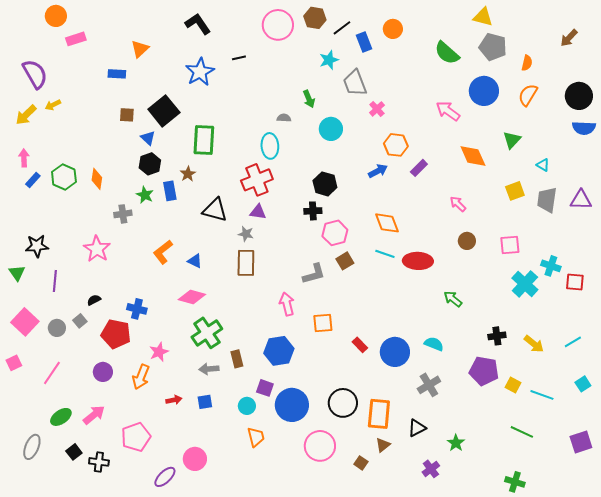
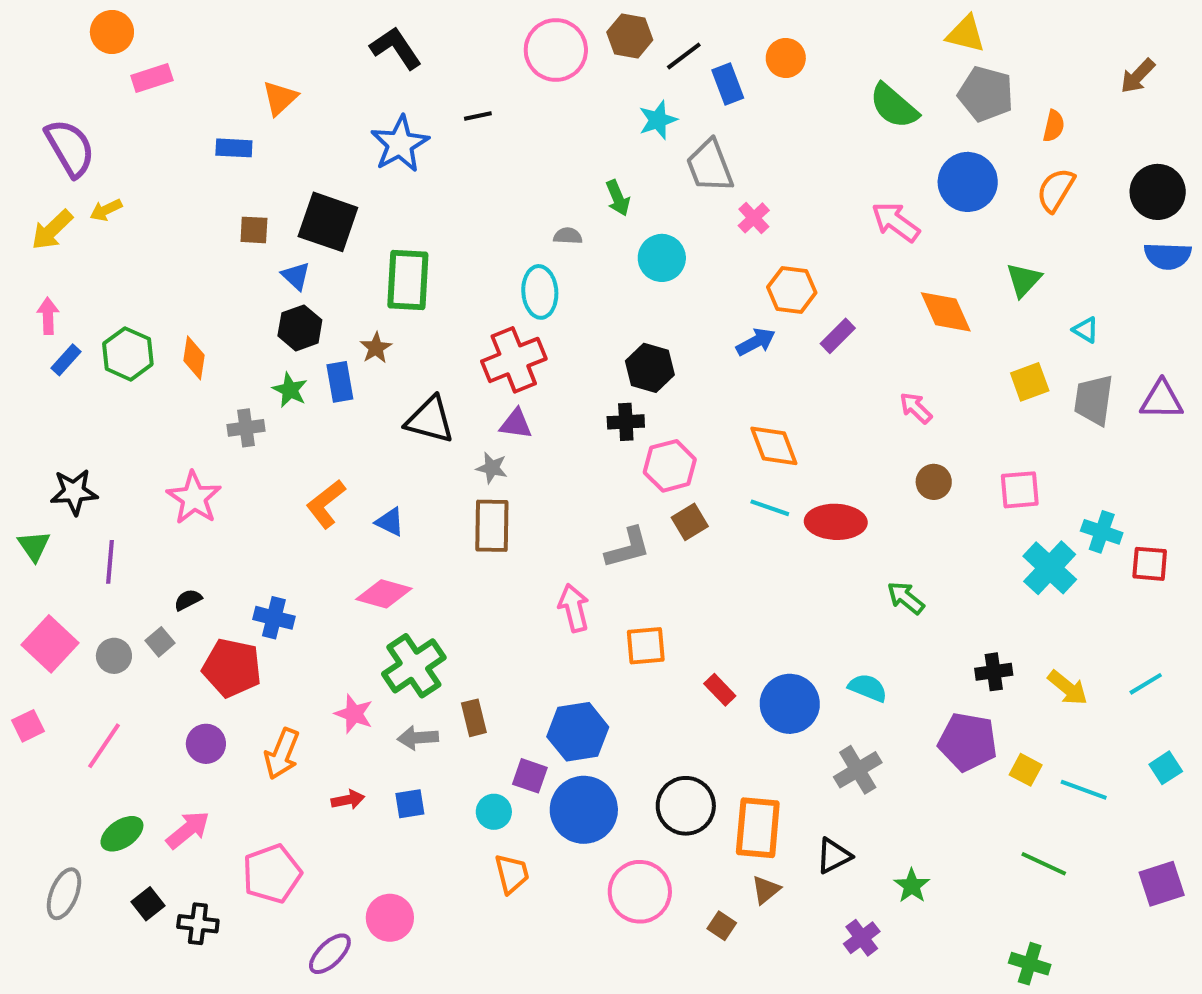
black square: (164, 111) -> (328, 222), turned -32
blue hexagon: (279, 351) -> (578, 732), moved
pink star: (159, 352) -> (354, 714), moved, turned -30

